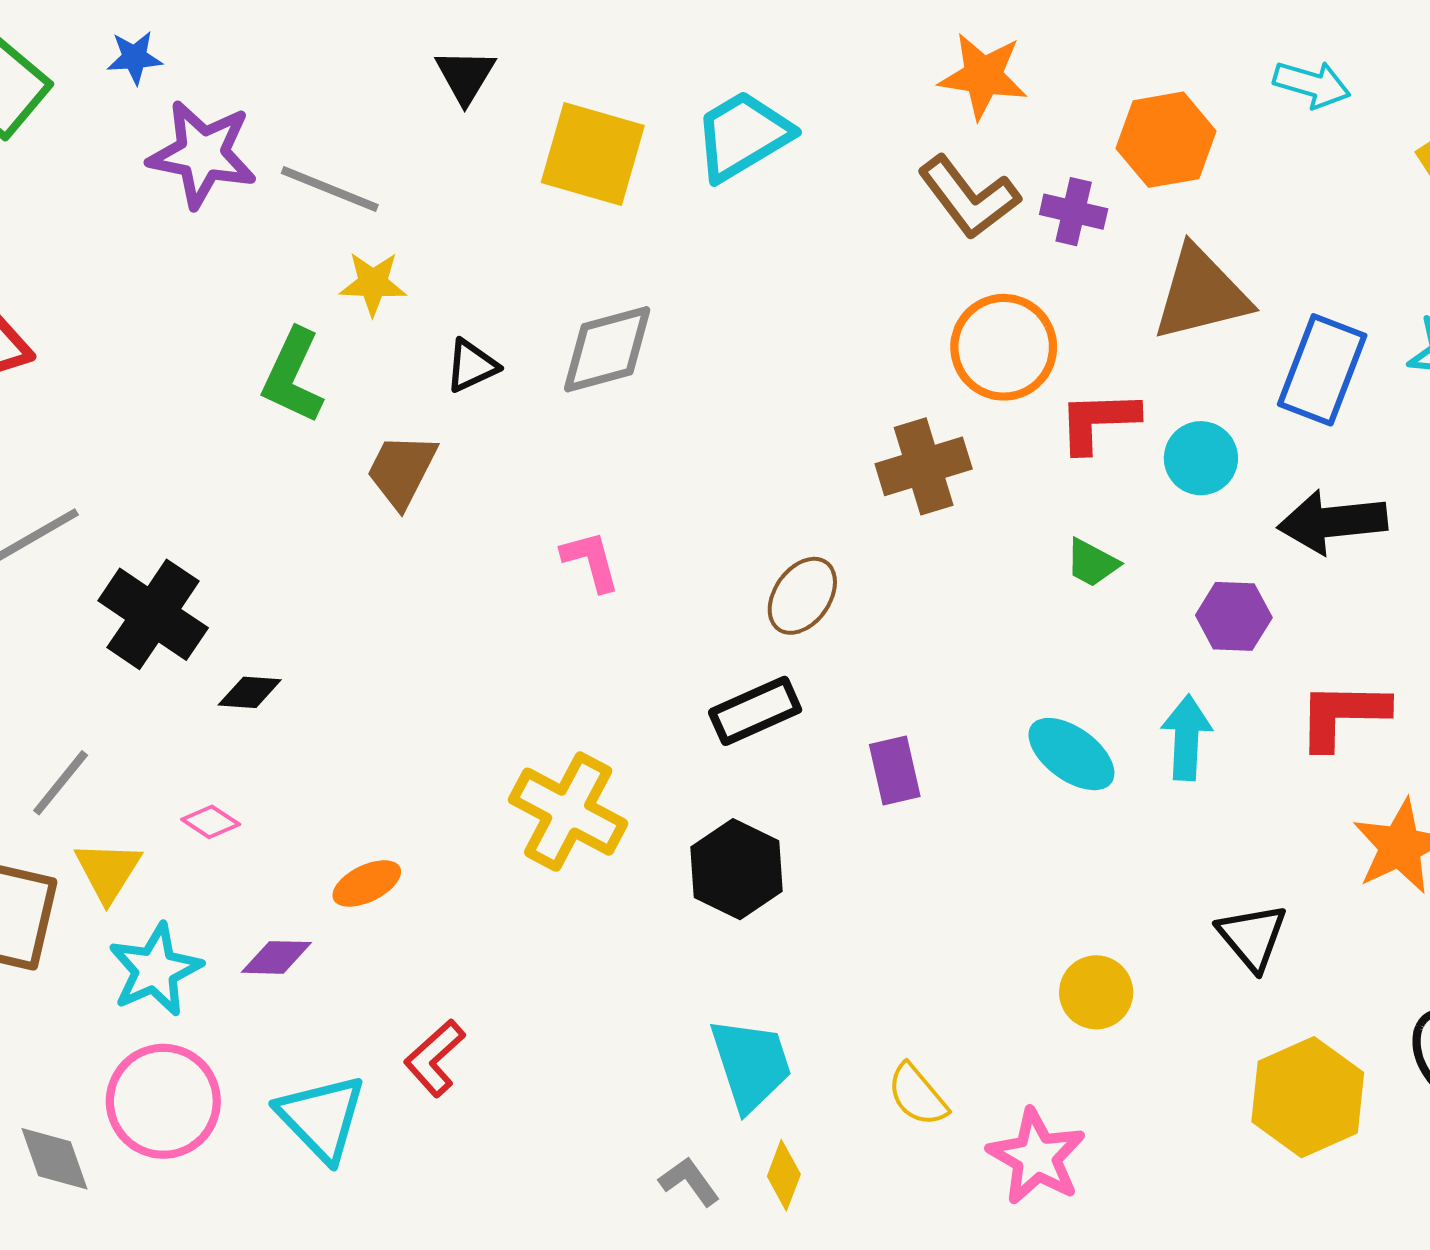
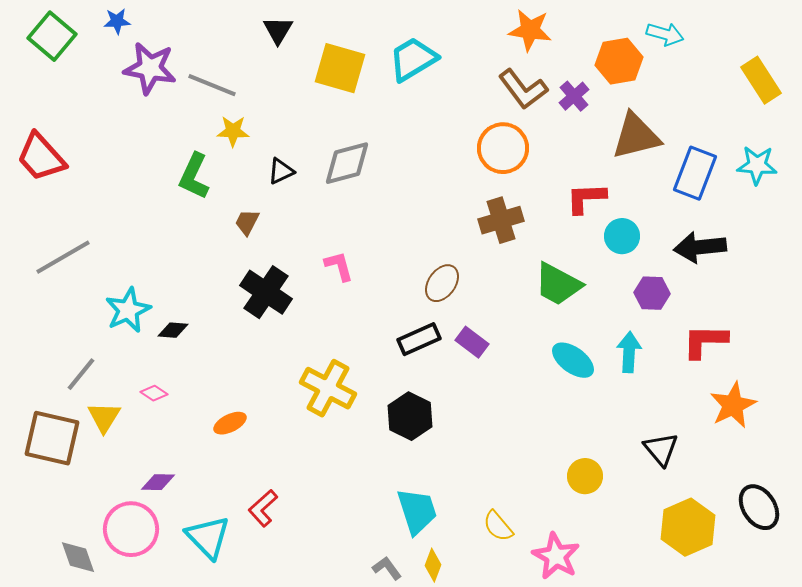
cyan arrow: (1312, 84) -> (665, 34), moved
purple cross: (1074, 212) -> (574, 96), turned 36
orange circle: (1004, 347) -> (503, 148), moved
cyan circle: (1201, 458) -> (622, 236), moved
brown trapezoid: (402, 470) -> (247, 222), size x0.7
green trapezoid: (1092, 563) -> (558, 284), moved, size x1.8
black cross: (153, 614) -> (266, 292), moved
purple rectangle: (895, 770) -> (472, 342), moved, turned -40
purple diamond: (276, 957) -> (158, 482), moved
cyan star: (155, 970) -> (128, 310), moved

